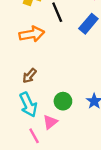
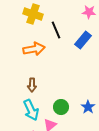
brown arrow: (29, 76) -> (32, 85), turned -40

